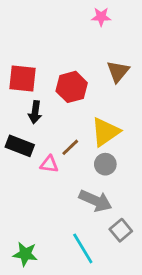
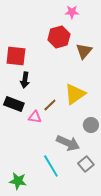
red hexagon: (72, 87) -> (59, 37), moved
gray circle: (105, 164) -> (91, 125), moved
cyan line: (83, 248) -> (51, 166), moved

